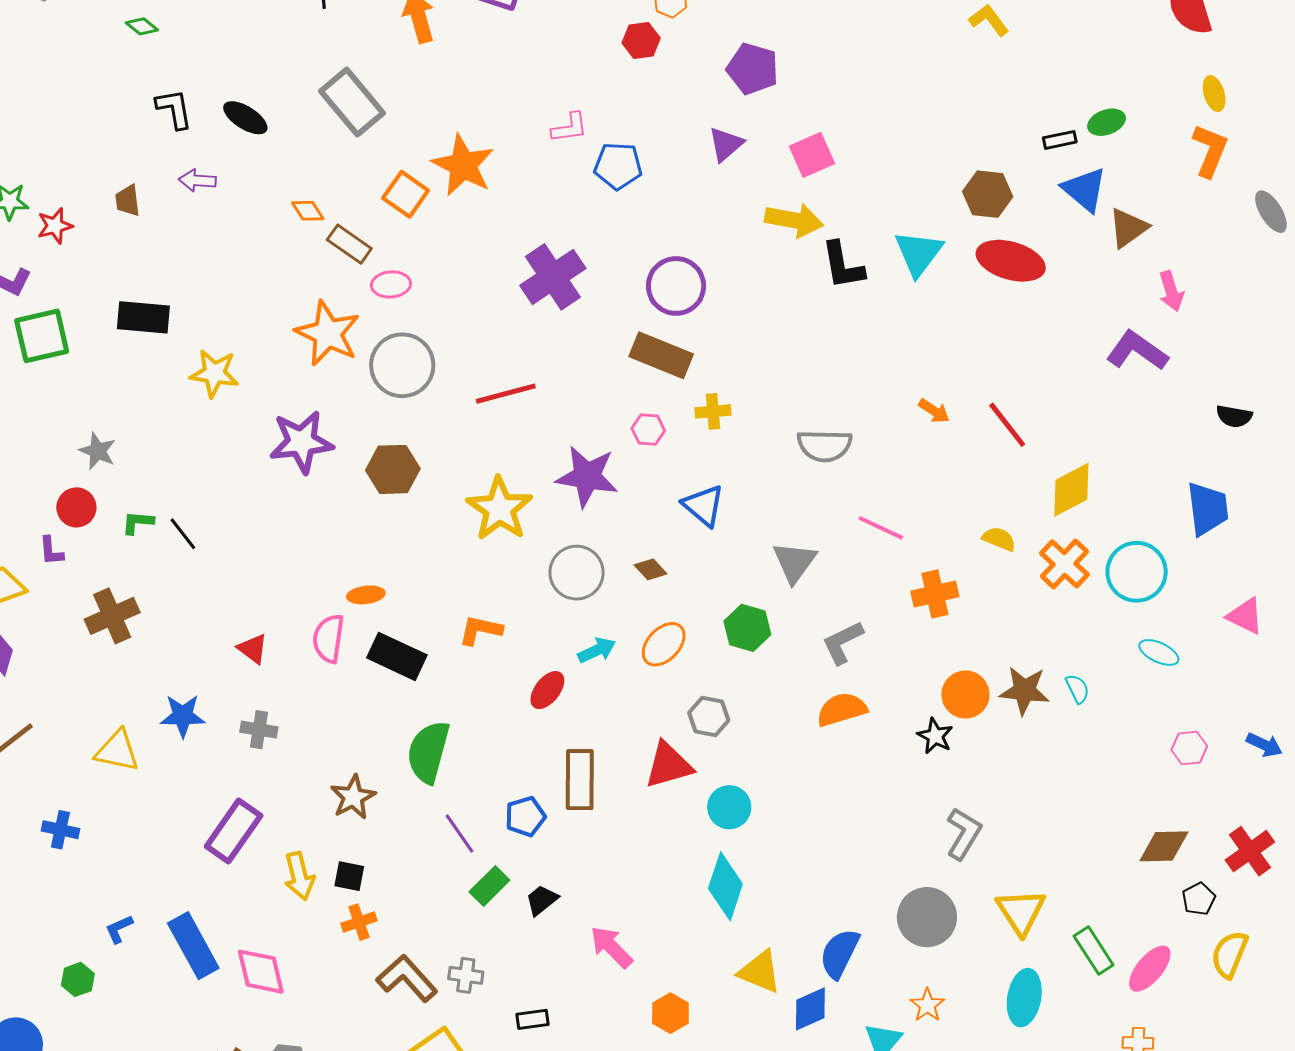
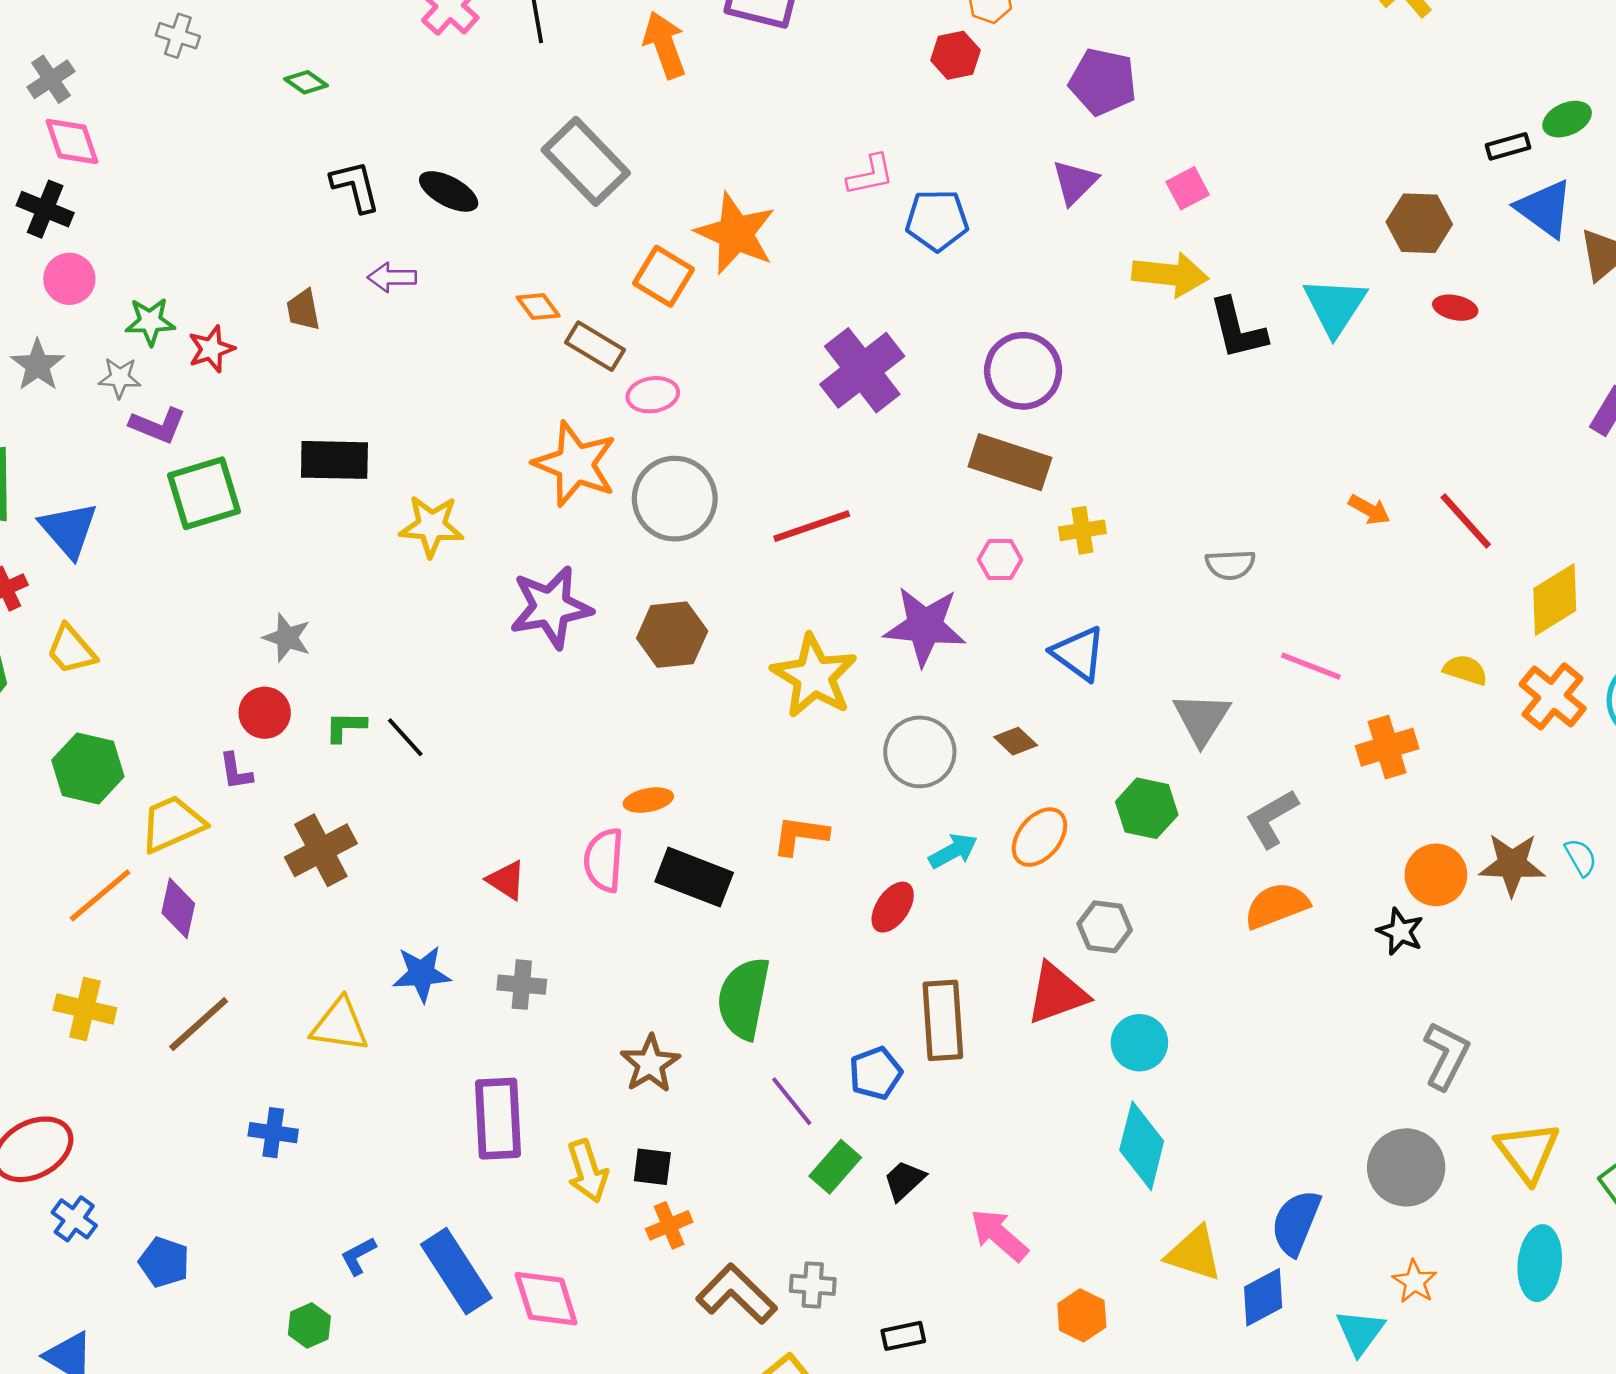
pink square: (812, 155) -> (1188, 188), size x0.7
red ellipse: (1011, 261) -> (1455, 308), size x0.5
gray semicircle: (825, 446) -> (1230, 565), size x0.7
purple rectangle: (234, 831) -> (498, 1119), turned -34

